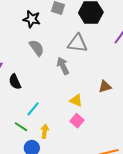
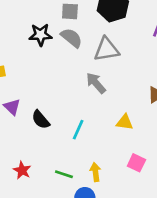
gray semicircle: (37, 48) -> (71, 38), moved
cyan line: (33, 109) -> (78, 130), moved
pink square: (77, 121) -> (136, 163), moved

